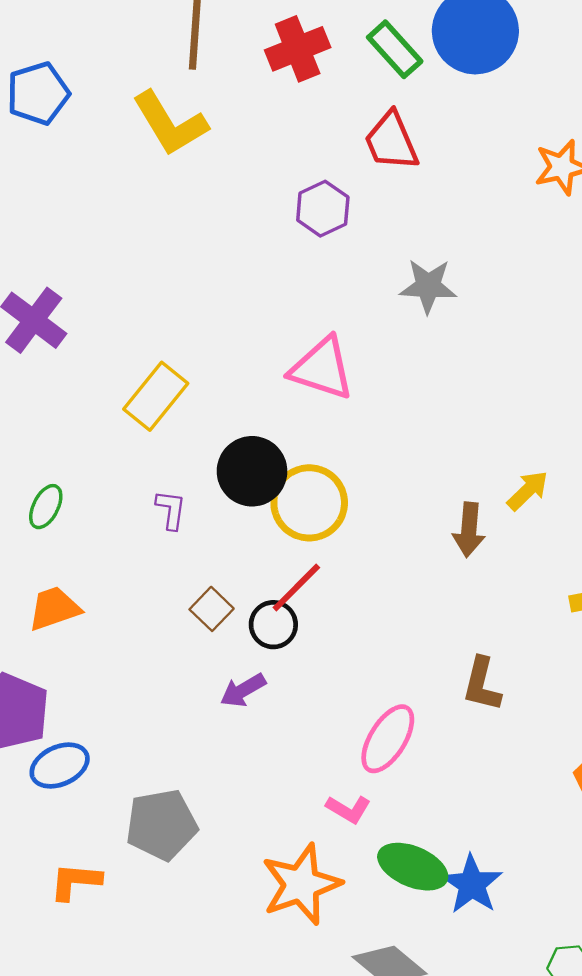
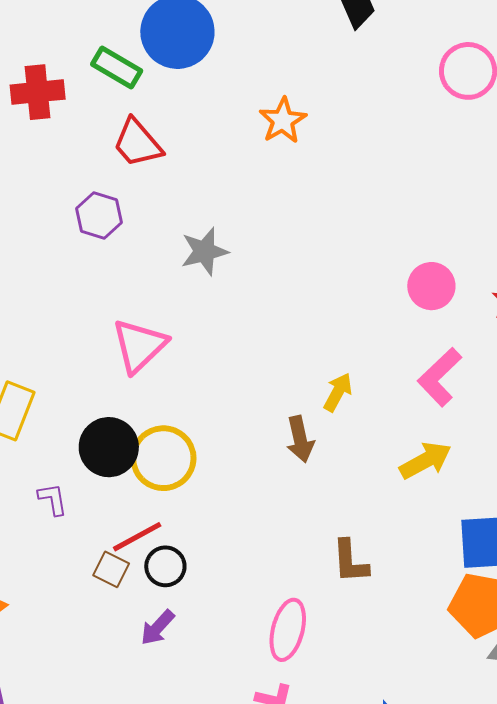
red cross: (298, 49) -> (38, 92), turned 34
pink triangle: (322, 368) -> (139, 346), turned -44
red line: (296, 588) -> (137, 537), moved, turned 34

